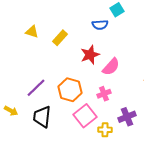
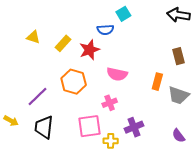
red star: (90, 55) -> (89, 50), moved
pink semicircle: (111, 67) -> (117, 74), turned 60
orange hexagon: (70, 90) -> (74, 82), moved
pink square: (85, 116) -> (89, 126), turned 30

